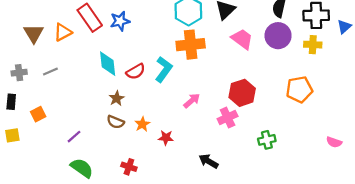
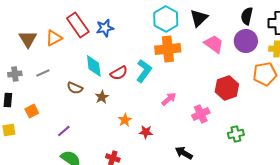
orange pentagon: (299, 89) -> (265, 74), moved
red hexagon: (242, 93) -> (227, 88), moved
brown semicircle: (115, 122) -> (75, 88), moved

